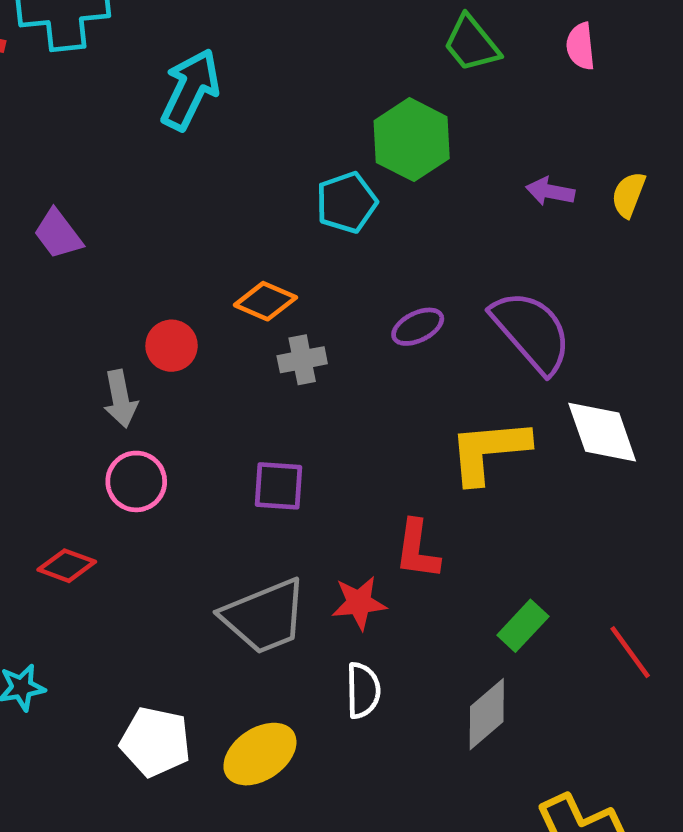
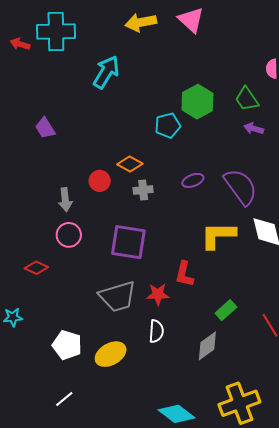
green trapezoid: (471, 44) -> (247, 99), moved
red circle: (172, 346) -> (100, 181), moved
purple square: (279, 486) -> (128, 242), size x1.6

